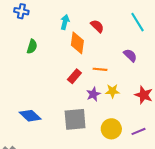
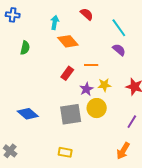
cyan line: (137, 22) -> (119, 28), moved
red semicircle: (97, 26) -> (87, 14), moved
orange diamond: (77, 43) -> (68, 41), turned -45
yellow circle: (111, 129) -> (97, 108), moved
purple line: (138, 131) -> (132, 122), turned -32

